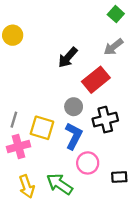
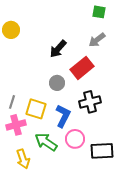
green square: (116, 14) -> (99, 12), turned -32
gray circle: (74, 107) -> (57, 83), moved
black rectangle: (119, 177) -> (102, 151), size x1.6
green arrow: (60, 184) -> (46, 142), moved

